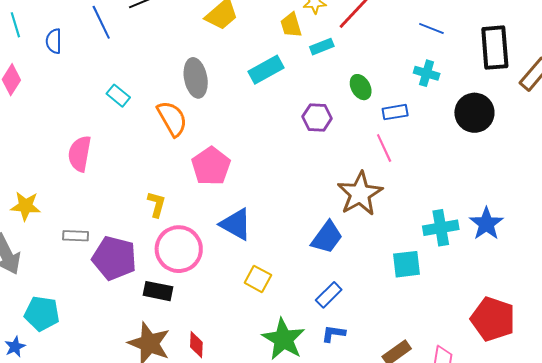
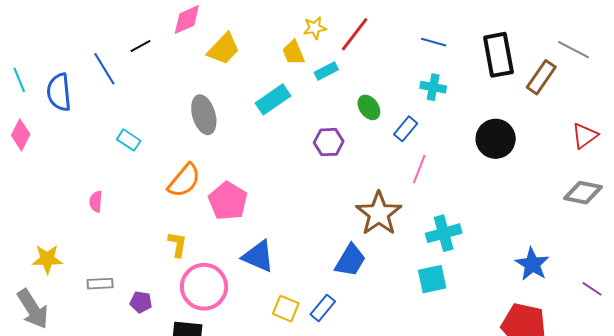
blue semicircle: (54, 41) -> (59, 92), size x1.5
blue rectangle: (395, 112) -> (406, 129), turned -35
black circle: (474, 113) -> (496, 139), moved
orange semicircle: (172, 119) -> (184, 181), moved, turned 75
pink line: (384, 148) -> (419, 169), moved, turned 52
pink semicircle: (80, 154) -> (96, 202), size x0.6
blue star: (486, 224) -> (532, 264), moved
cyan cross: (441, 228) -> (444, 233), moved
purple pentagon: (114, 258) -> (141, 302), size x0.5
blue rectangle: (329, 295) -> (323, 308), moved

